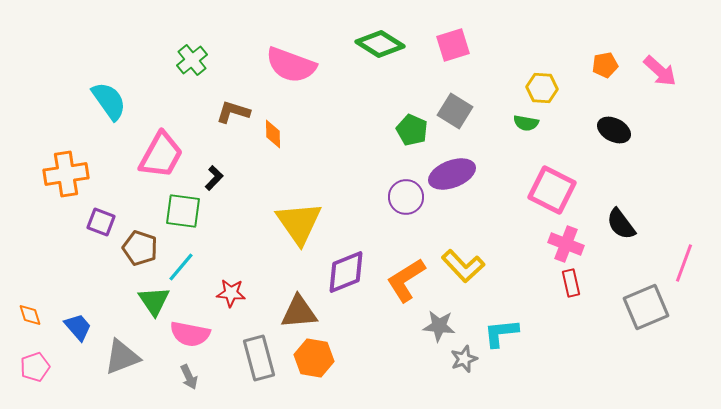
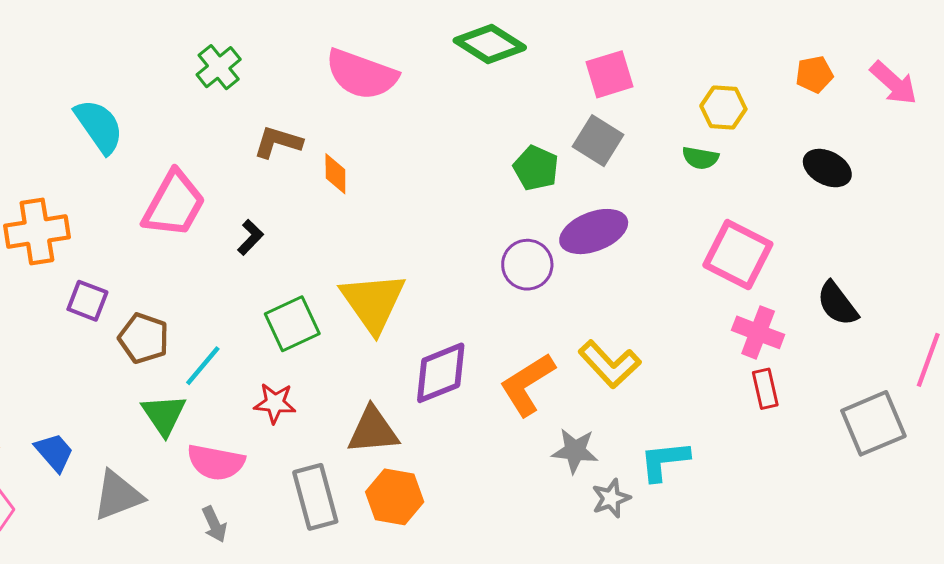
pink square: (453, 45) -> (610, 74), moved
green square: (183, 211) -> (292, 324), moved, turned -33

